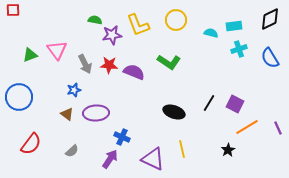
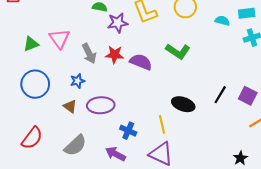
blue circle: (19, 97) -> (35, 84), moved
yellow line: (182, 149) -> (162, 124), moved
black star: (228, 150) -> (240, 158), moved
gray semicircle: (72, 151) -> (75, 145), size x1.6
purple arrow: (110, 159) -> (116, 154), turned -96

